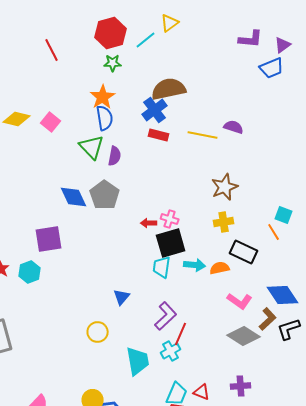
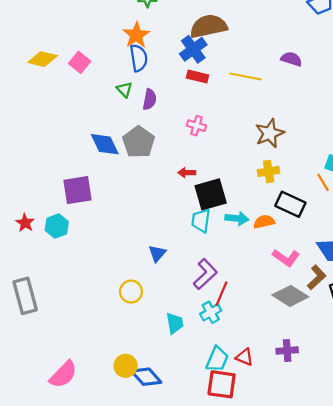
purple semicircle: (234, 127) -> (291, 59), moved
green triangle: (92, 147) -> (124, 90), size x0.6
pink cross: (170, 219) -> (196, 126), moved
cyan trapezoid: (138, 361) -> (175, 323), size x0.7

